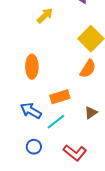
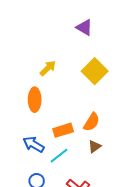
yellow arrow: (45, 16) -> (48, 68), moved
orange semicircle: (88, 69) -> (92, 122), moved

